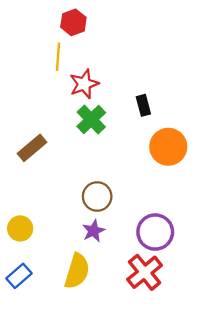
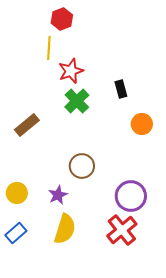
orange circle: (168, 147) -> (142, 124), size x0.7
purple star: (94, 231) -> (58, 195), moved

